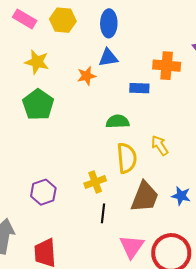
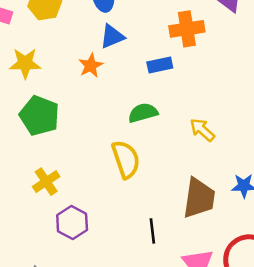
yellow semicircle: (127, 158) -> (126, 159), moved
yellow cross: (95, 182) -> (46, 182), moved

